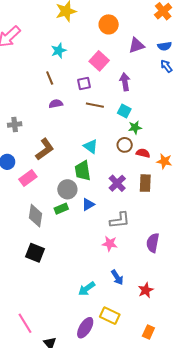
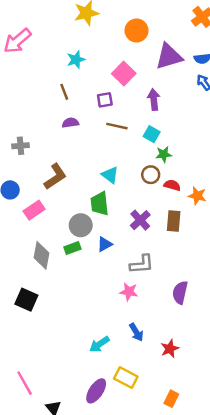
purple triangle: (136, 45) -> (169, 56), size x1.4
black square: (35, 253) -> (26, 300), moved

